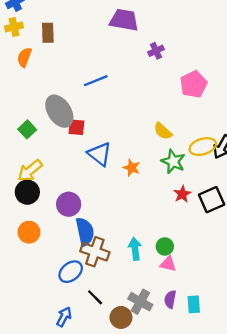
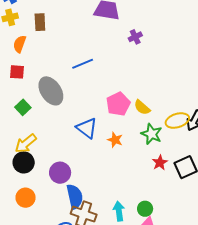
pink pentagon: (194, 84) -> (118, 104), moved
red square: (76, 127) -> (17, 72), moved

